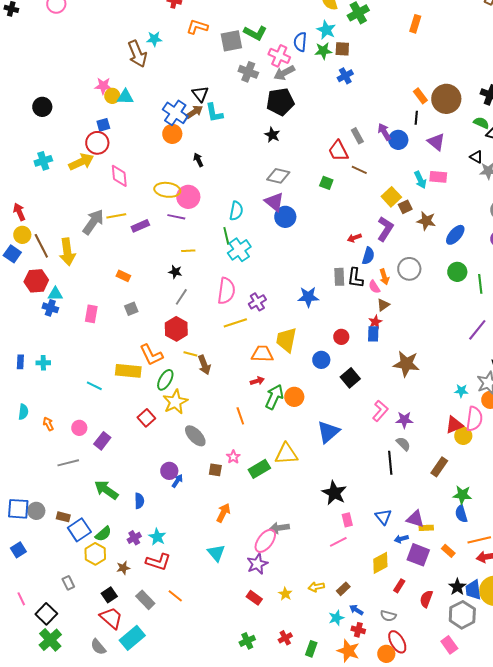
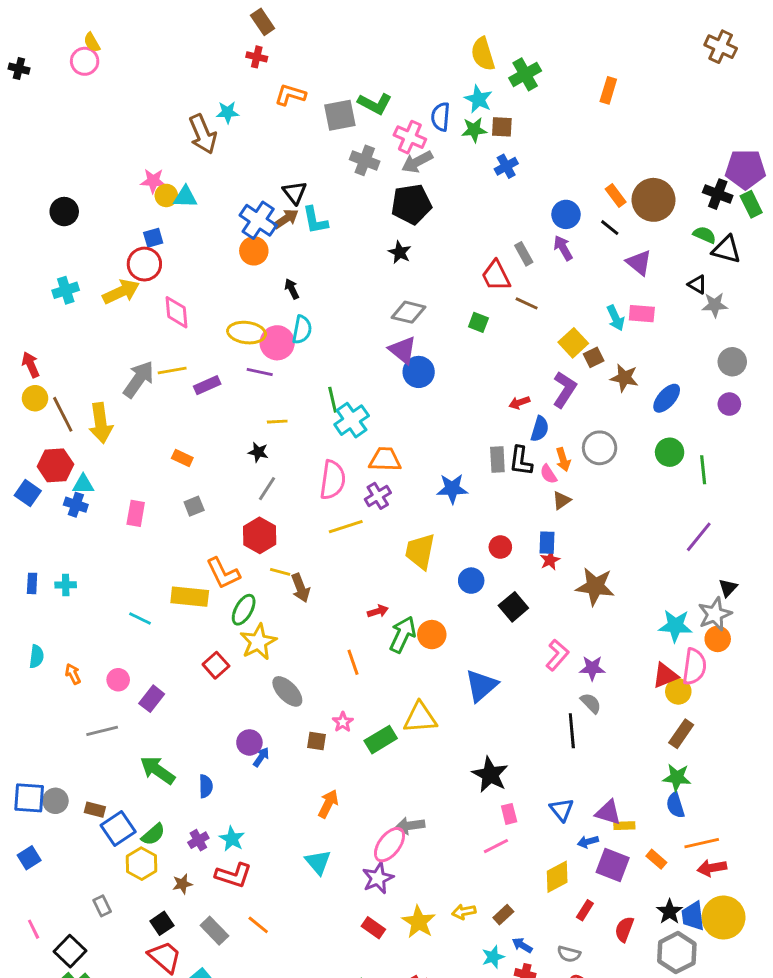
black line: (416, 118) -> (610, 228), turned -56
blue circle: (398, 140) -> (566, 214), moved
cyan semicircle: (236, 211) -> (302, 330), moved
blue square: (12, 254) -> (28, 493), moved
red star: (375, 322) -> (550, 560), moved
orange trapezoid: (262, 354) -> (385, 459), moved
cyan star: (461, 391) -> (675, 626), size x1.6
brown rectangle: (439, 467) -> (681, 734), moved
yellow star: (285, 594) -> (419, 922), size x1.6

